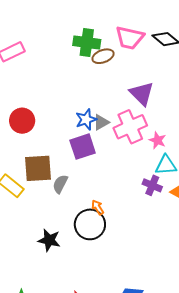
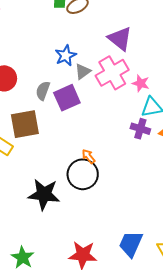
blue star: (86, 120) -> (66, 56), moved
gray semicircle: (60, 184) -> (43, 91), moved
black star: (49, 240) -> (44, 194), size x1.4

